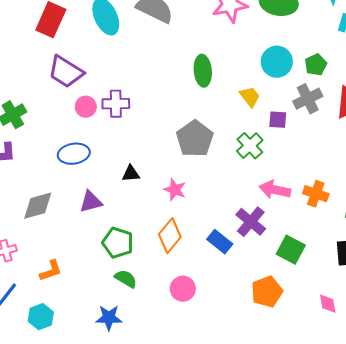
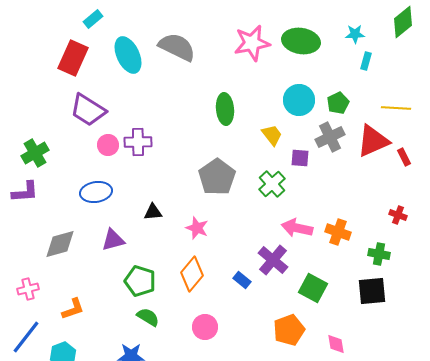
blue rectangle: (220, 242) -> (242, 280), size x0.7
pink diamond: (328, 304) -> (336, 344), moved

